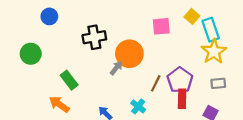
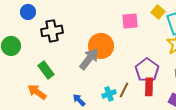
black cross: (94, 37) -> (52, 31), moved
gray arrow: (116, 68) -> (89, 59), size x1.6
brown line: (156, 83) -> (124, 90), moved
cyan cross: (138, 106) -> (109, 94), turned 32

